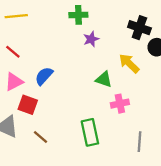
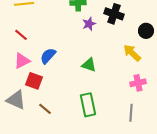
black cross: (139, 28) -> (114, 14), moved
yellow arrow: (129, 63) -> (132, 53), moved
green triangle: (104, 79) -> (89, 65), moved
pink cross: (120, 104) -> (138, 83), moved

